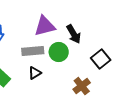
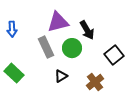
gray rectangle: (33, 51) -> (46, 47), turned 70
black triangle: (35, 73) -> (61, 76), moved

